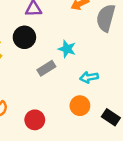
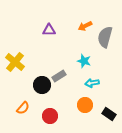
black circle: (24, 37) -> (42, 85), moved
cyan star: (67, 49) -> (84, 61), moved

